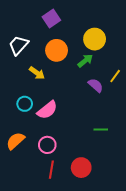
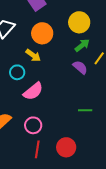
green arrow: (85, 61) -> (82, 45), moved
yellow arrow: (37, 73) -> (33, 55), moved
cyan circle: (25, 104) -> (17, 72), moved

